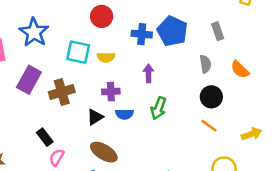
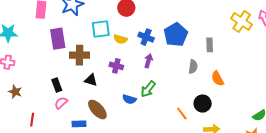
blue cross: (142, 34) -> (146, 37), moved
cyan square: (78, 52) -> (101, 29), turned -36
purple rectangle: (29, 80) -> (58, 39), turned -55
black circle: (211, 97) -> (203, 104), moved
blue semicircle: (124, 114) -> (129, 99), moved
black triangle: (95, 117) -> (91, 80), moved, turned 32

